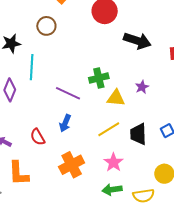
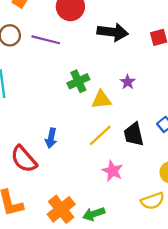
purple line: (68, 93) -> (46, 40), moved
red semicircle: (38, 137) -> (24, 159), size x1.5
orange cross: (72, 165) -> (61, 209), moved
green arrow: (112, 190) -> (94, 214), moved

